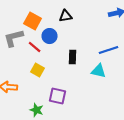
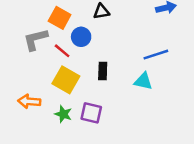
black rectangle: (73, 57) -> (103, 71), moved
yellow square: (38, 70) -> (66, 80), size x1.5
green star: (37, 110) -> (63, 114), moved

